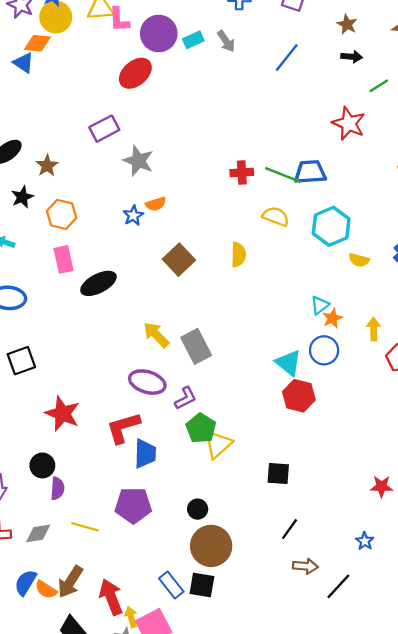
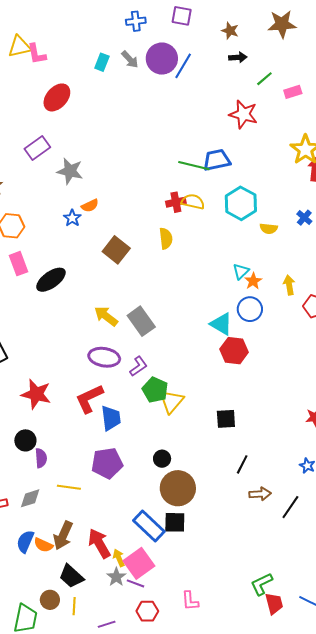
purple circle: (159, 34) -> (162, 59), moved
cyan rectangle: (193, 40) -> (102, 62), turned -36
red cross: (242, 173) -> (176, 202), moved
blue rectangle: (171, 585) -> (149, 526), size x1.4

